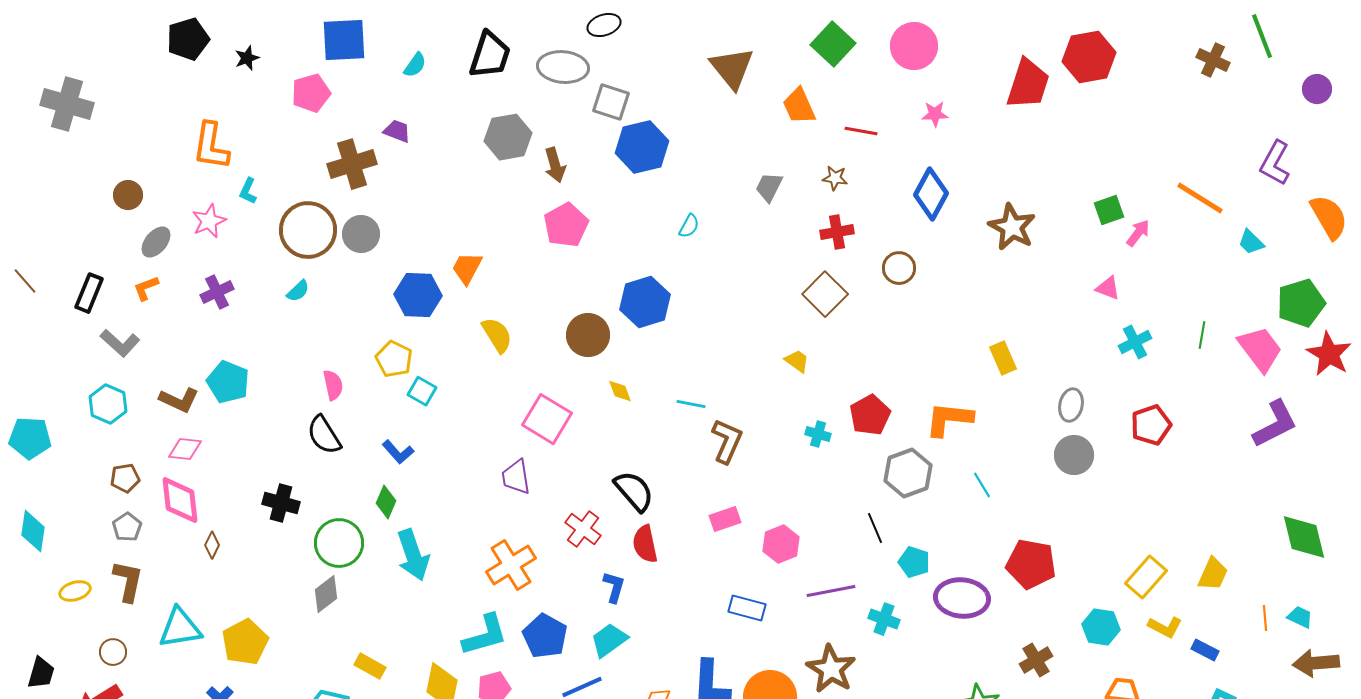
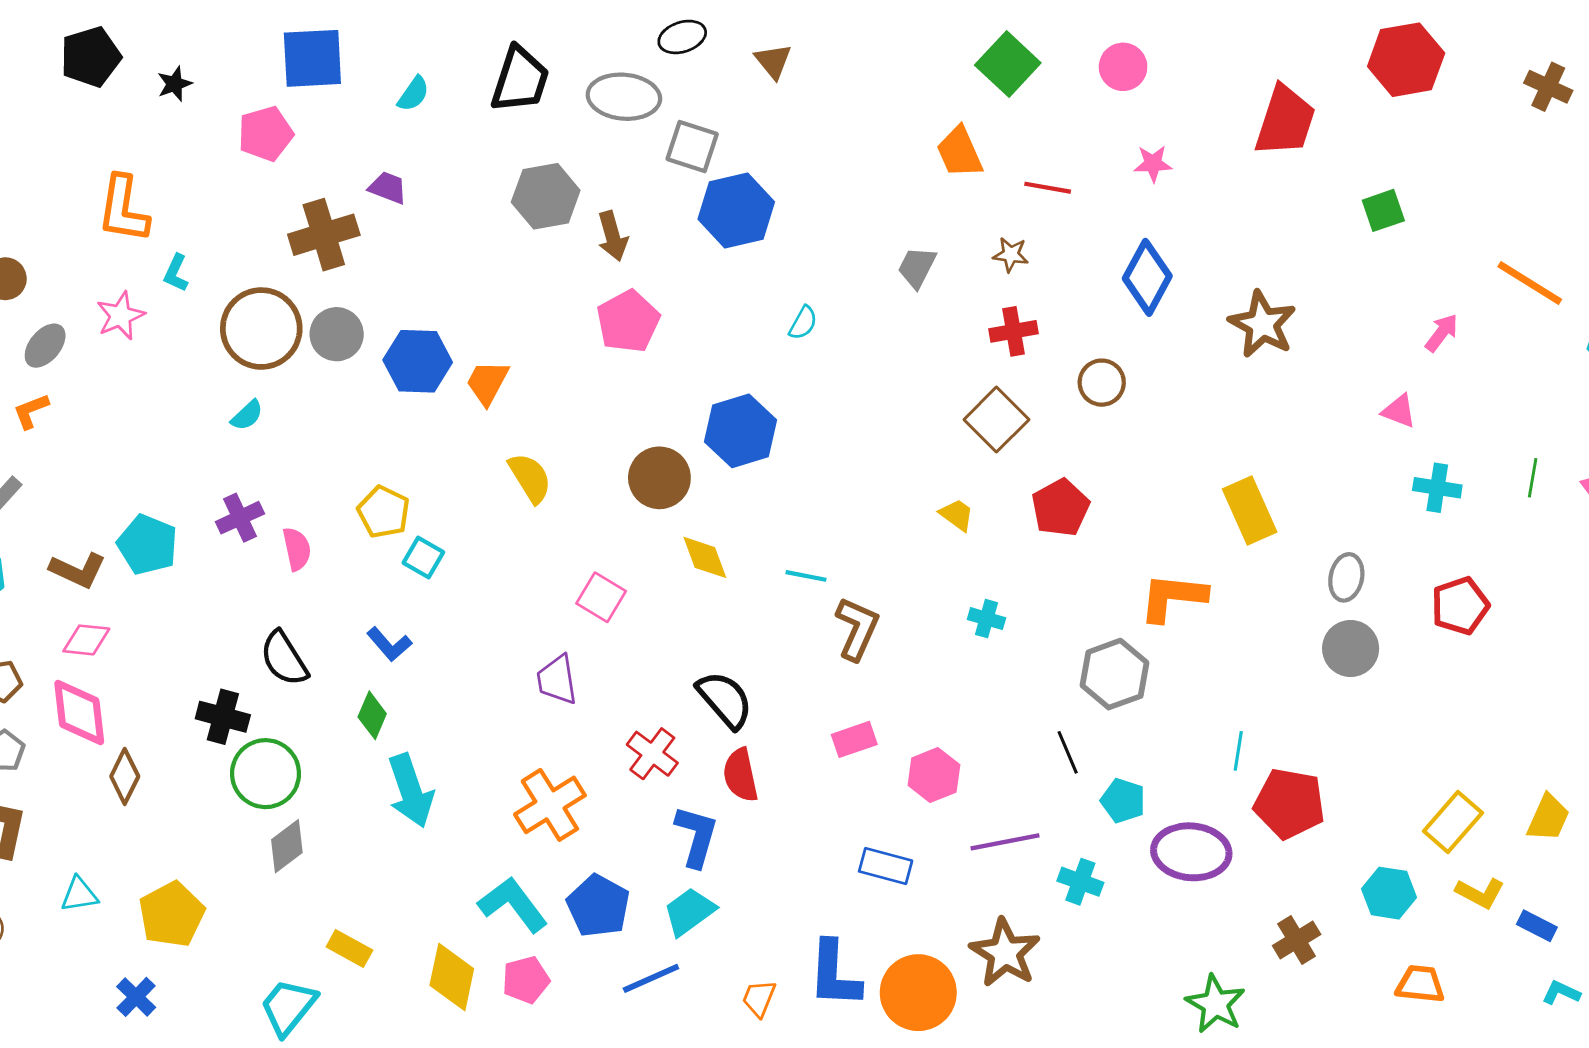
pink circle: (914, 46) -> (1123, 67), size x0.7
red hexagon: (1089, 57) -> (1406, 60), moved
brown triangle: (732, 68) -> (773, 61), moved, size x0.6
green square: (1109, 210) -> (1383, 210), moved
purple cross: (217, 292) -> (240, 518), moved
blue hexagon: (418, 295) -> (418, 361), moved
cyan cross: (1135, 342) -> (1437, 488), turned 36
yellow rectangle: (1003, 358) -> (1250, 511), size x1.4
yellow diamond: (620, 391) -> (705, 557), size x1.4
red pentagon: (870, 415) -> (1060, 508), moved
pink square: (547, 419) -> (601, 597), size x0.7
black semicircle: (324, 435) -> (284, 658), moved
cyan line: (982, 485) -> (1238, 751), moved, turned 40
green circle: (339, 543) -> (266, 774), moved
brown diamond: (212, 545) -> (125, 776), size x1.4
blue L-shape: (614, 587) -> (696, 836), size x1.4
cyan triangle: (180, 628) -> (79, 894), size x0.6
cyan L-shape: (485, 635) -> (513, 904), turned -111

